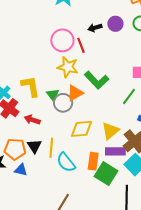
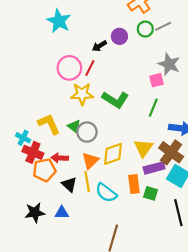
red line: (81, 45) -> (90, 68), turned 63
orange triangle: (75, 93) -> (90, 161), moved
orange pentagon: (15, 149) -> (44, 170), moved
green square: (106, 174) -> (151, 193), size x0.6

